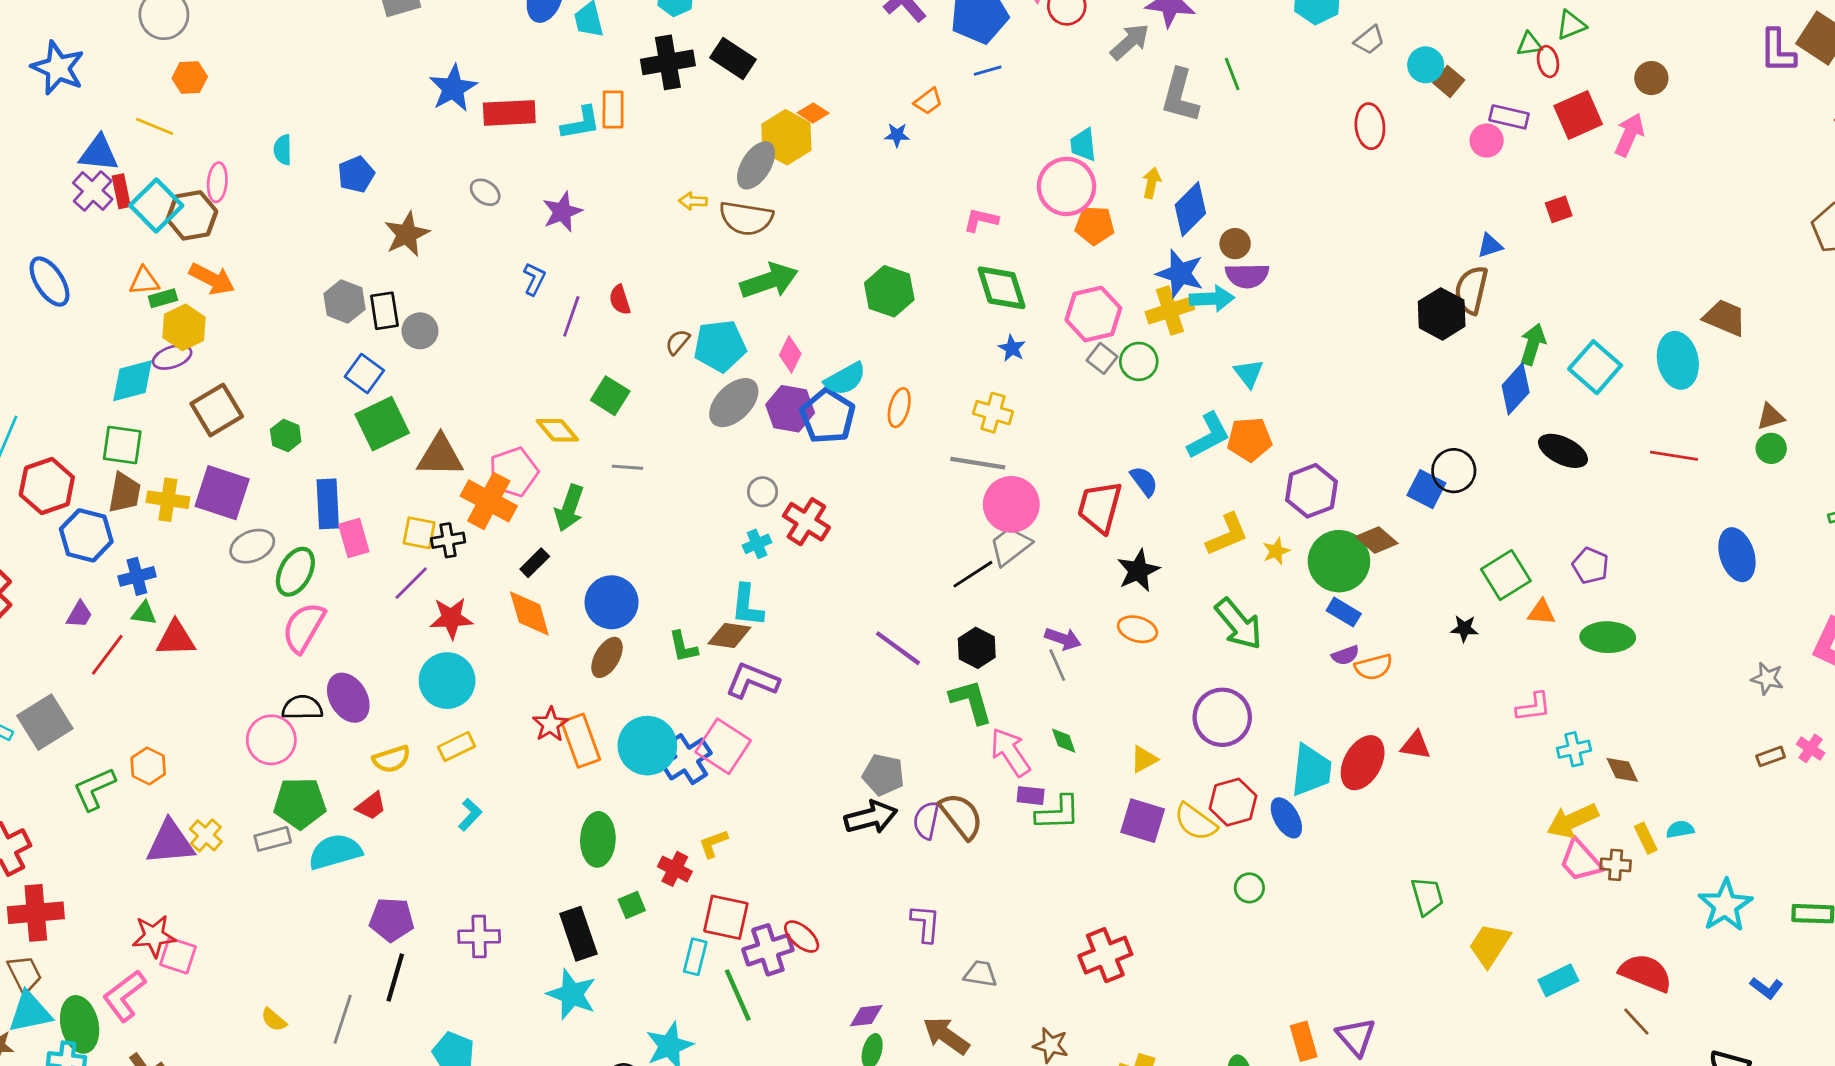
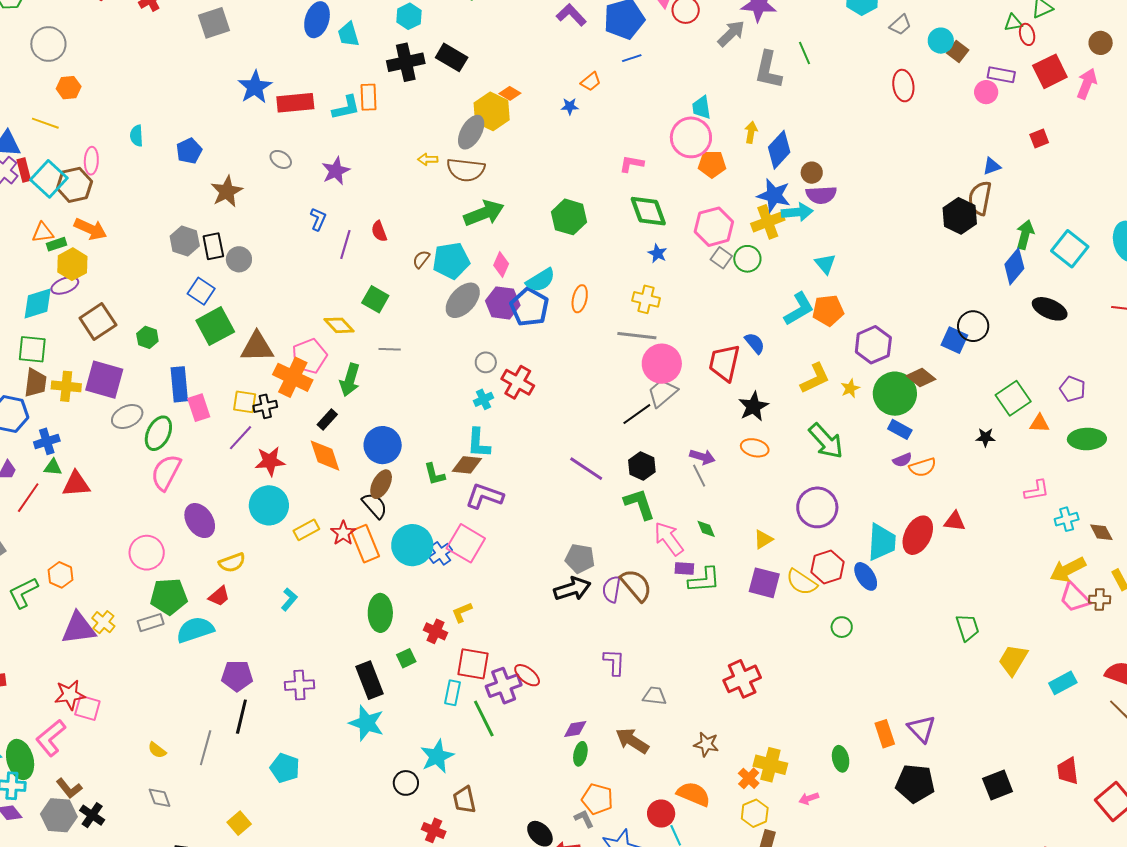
black semicircle: (302, 708) -> (375, 506), moved, turned 52
yellow rectangle: (457, 747) -> (306, 530), moved
blue cross: (687, 759) -> (441, 553), size x0.7

